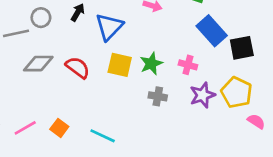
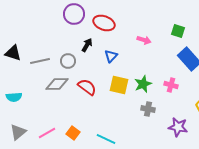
gray circle: (41, 18) -> (68, 61), moved
blue triangle: (109, 27) -> (111, 56), size x0.6
purple star: (202, 95) -> (178, 127), moved, turned 30

